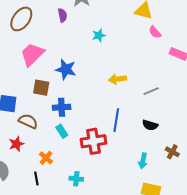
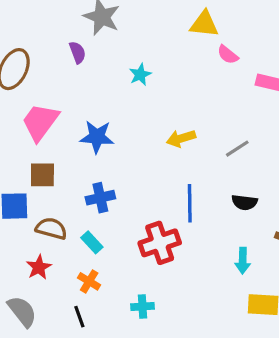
brown square: (41, 88) -> (42, 175), moved
cyan rectangle: (62, 131) -> (92, 242), moved

